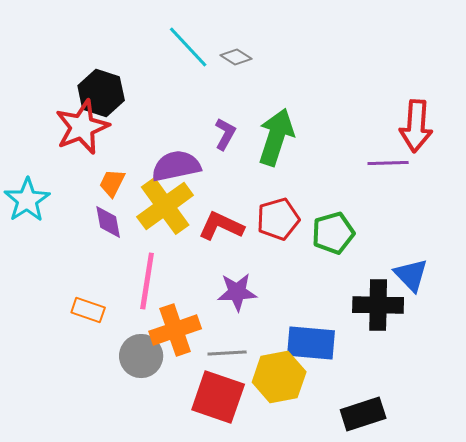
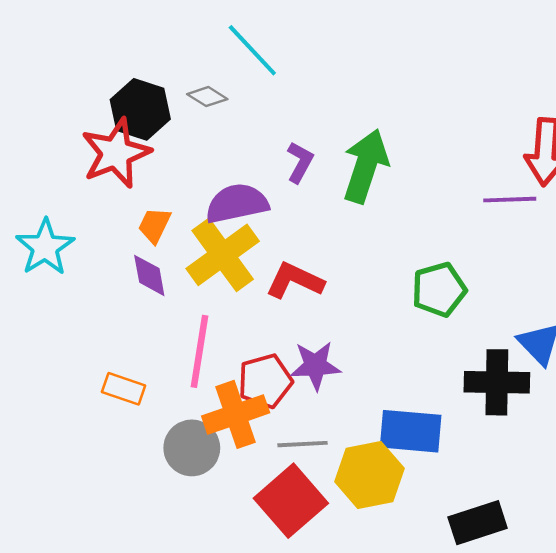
gray diamond: (236, 57) -> (207, 97), moved
red pentagon: (278, 219) -> (265, 381), moved
red square: (218, 397) -> (291, 501), turned 30

